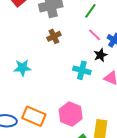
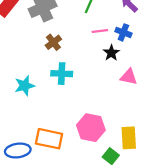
pink line: (95, 35) -> (100, 31), turned -40
cyan cross: (82, 70) -> (62, 74), moved

